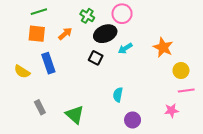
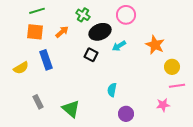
pink circle: (122, 14) -> (126, 15), moved
yellow semicircle: (22, 72) -> (21, 68), turned -63

